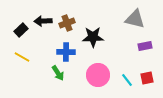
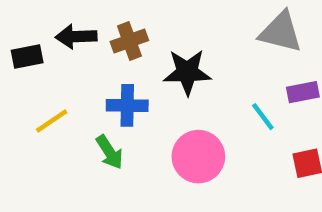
black rectangle: (21, 30) -> (27, 57), turned 32
yellow line: (22, 57) -> (52, 121), moved, turned -63
cyan line: (127, 80) -> (263, 117), moved

